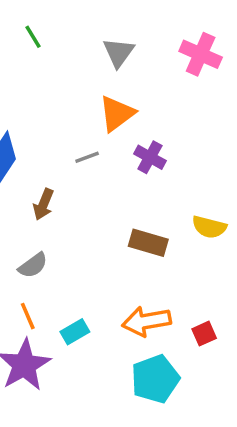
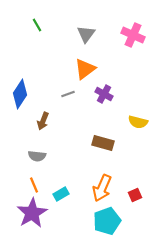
yellow semicircle: (209, 227) -> (138, 122), moved
gray semicircle: (33, 265) -> (37, 156), turned 42
orange arrow: (146, 321) -> (102, 188), turned -56

